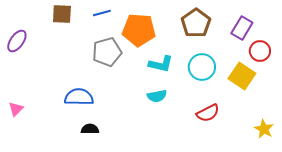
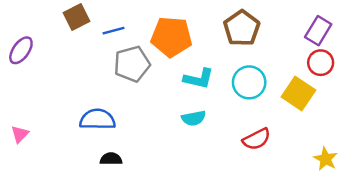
blue line: (102, 13) -> (113, 31), moved
brown square: (62, 14) -> (76, 17), turned -30
purple rectangle: (242, 28) -> (318, 31), moved

